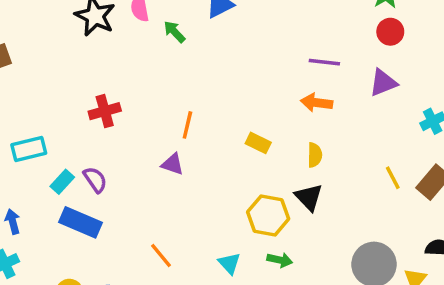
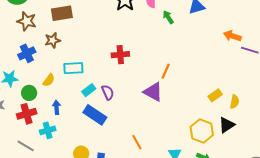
orange arrow: (317, 103) -> (232, 36), moved
yellow rectangle: (258, 143) -> (215, 95), moved, turned -72
purple triangle: (173, 164) -> (153, 92), size x1.5
black triangle: (309, 197) -> (227, 125), turned 30

